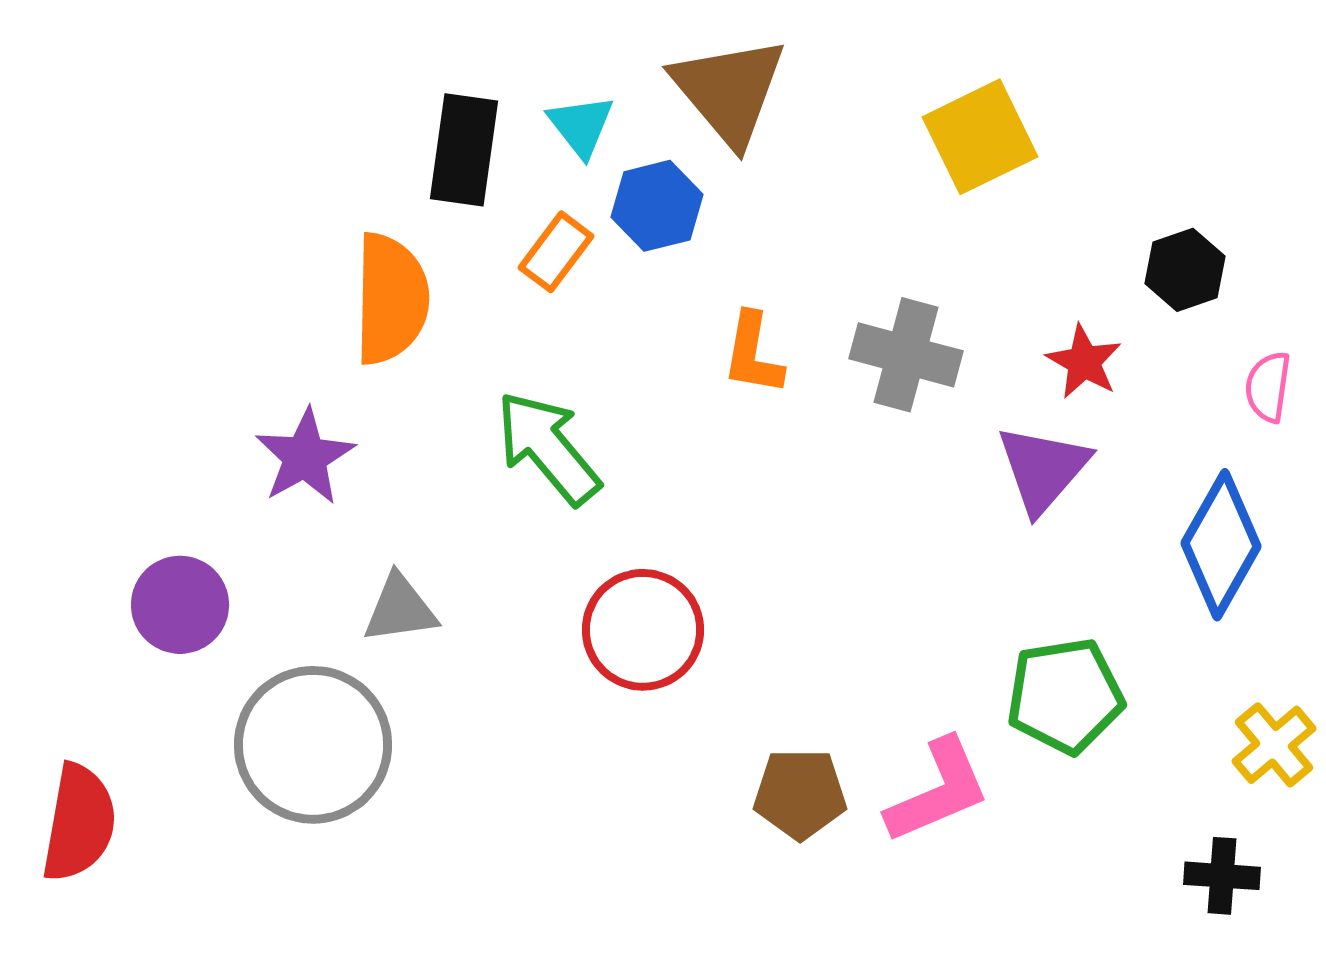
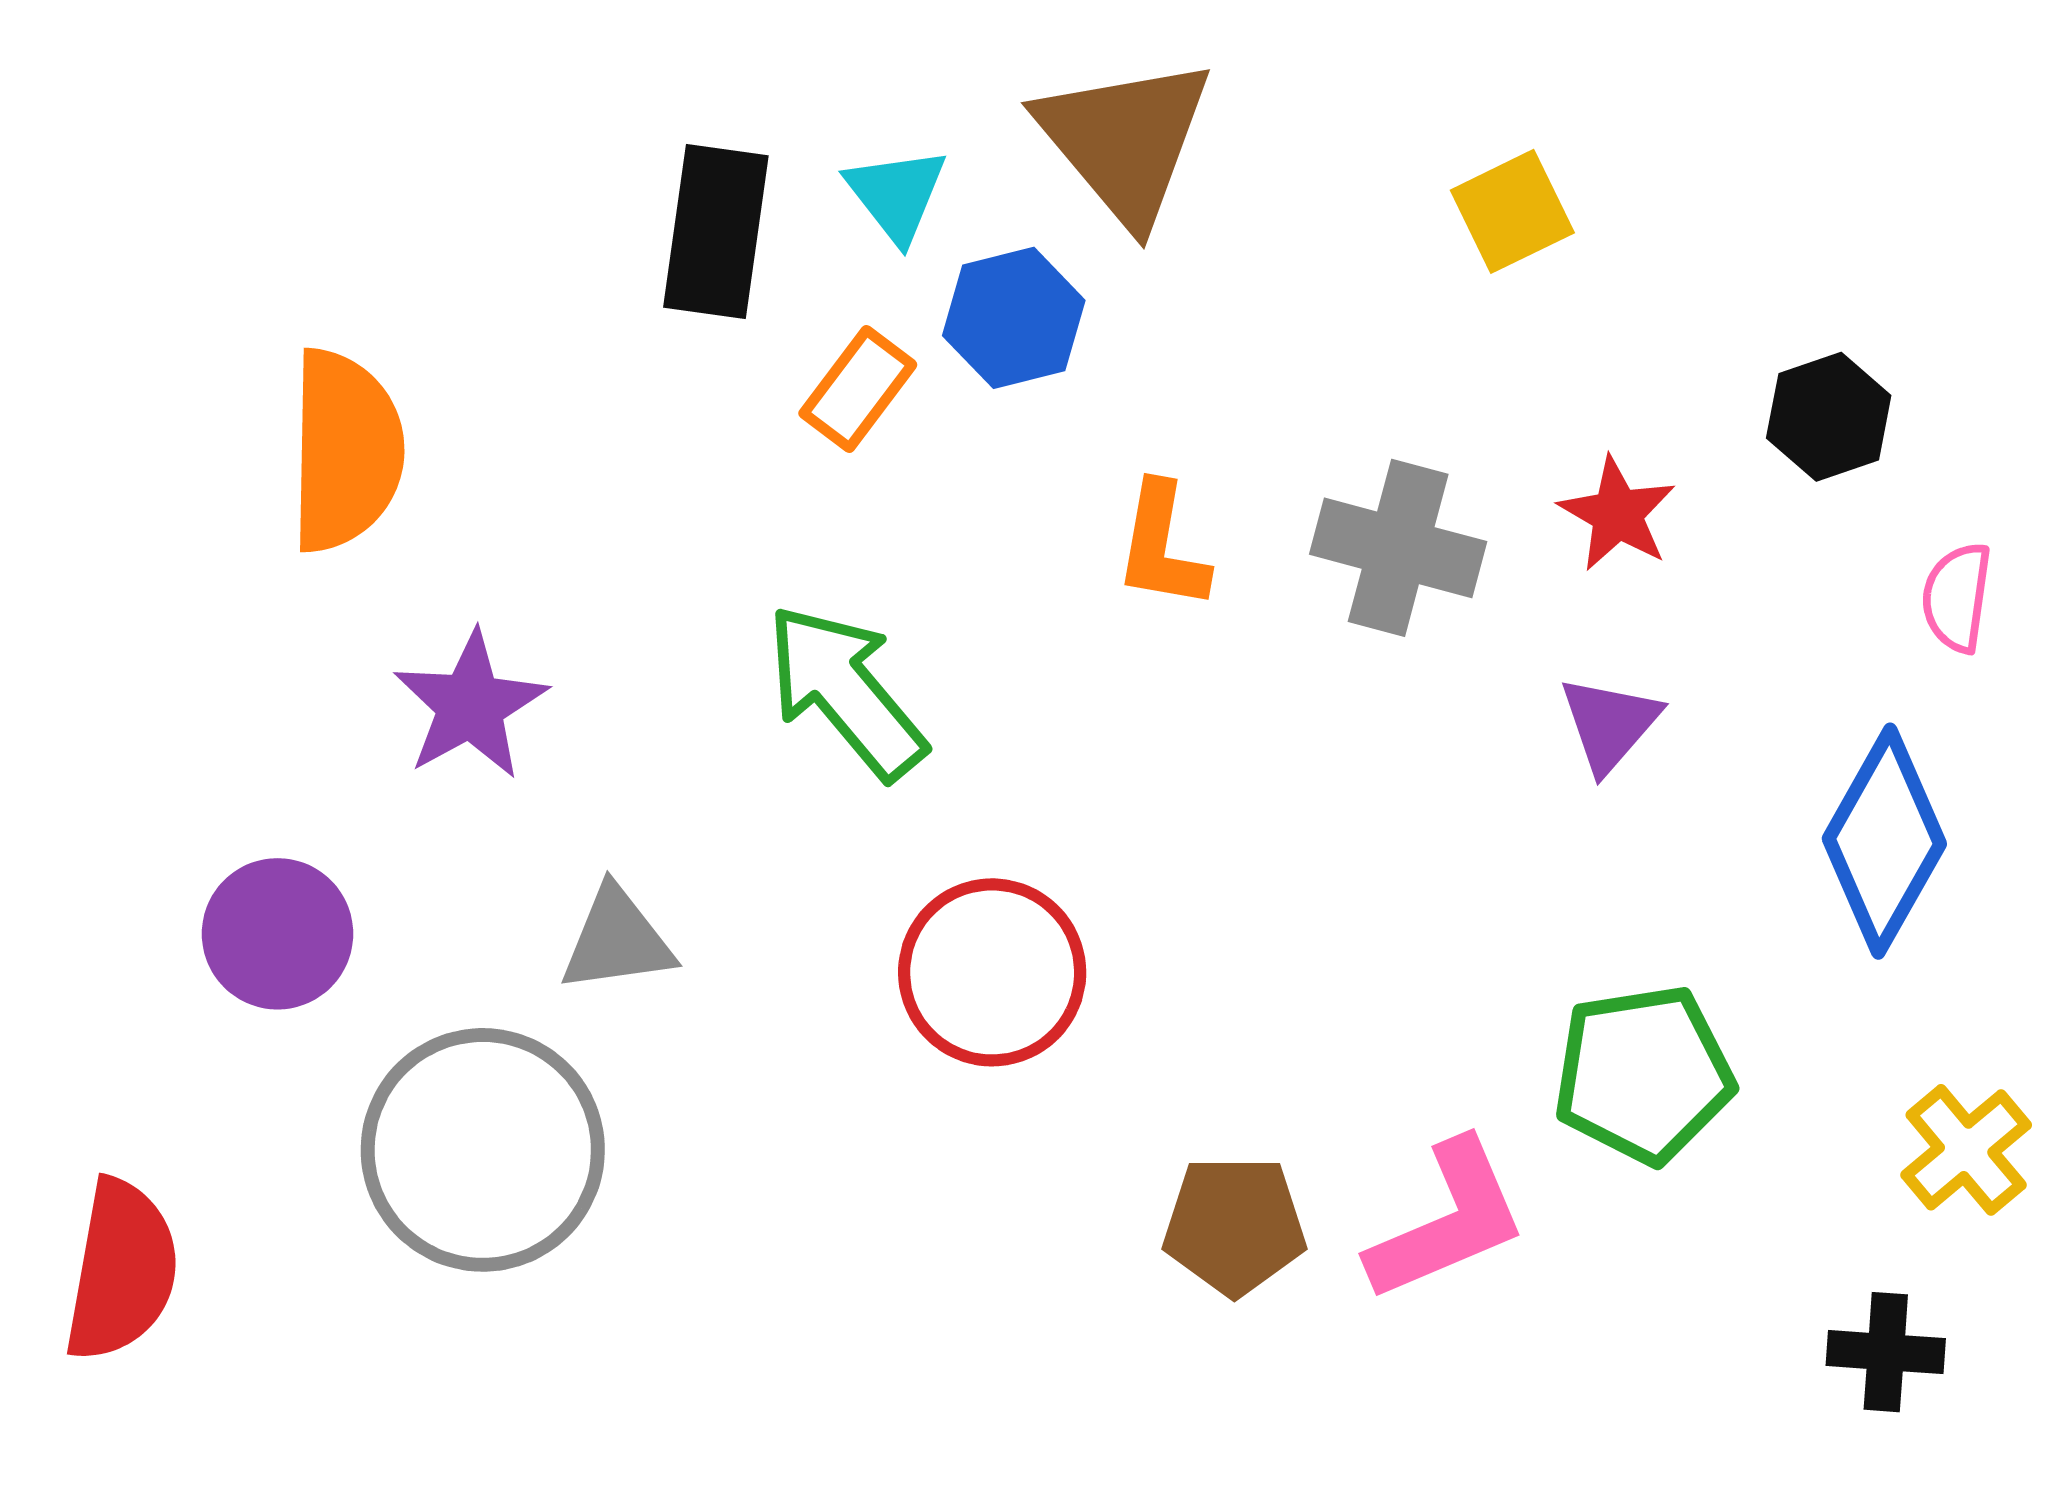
yellow square: (980, 137) -> (1512, 211), size x0.7
orange semicircle: (391, 299) -> (345, 451), moved
red star: (1084, 362) -> (1617, 514), moved
purple triangle: (1043, 469) -> (1610, 724), size x0.7

